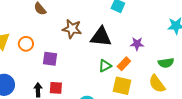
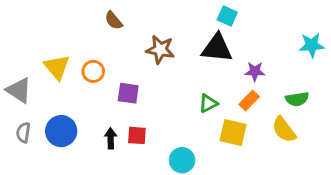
black triangle: (101, 37) -> (217, 48), moved
orange rectangle: (124, 64) -> (249, 100), moved

